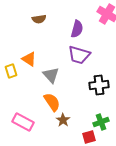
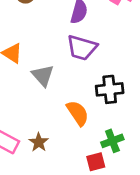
orange semicircle: (52, 102) -> (78, 113), moved
brown star: (63, 120) -> (39, 142), moved

